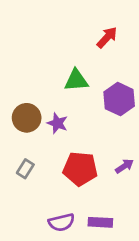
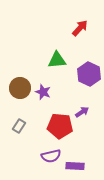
purple arrow: (124, 166) -> (82, 112), moved
purple semicircle: (61, 222) -> (51, 156), moved

